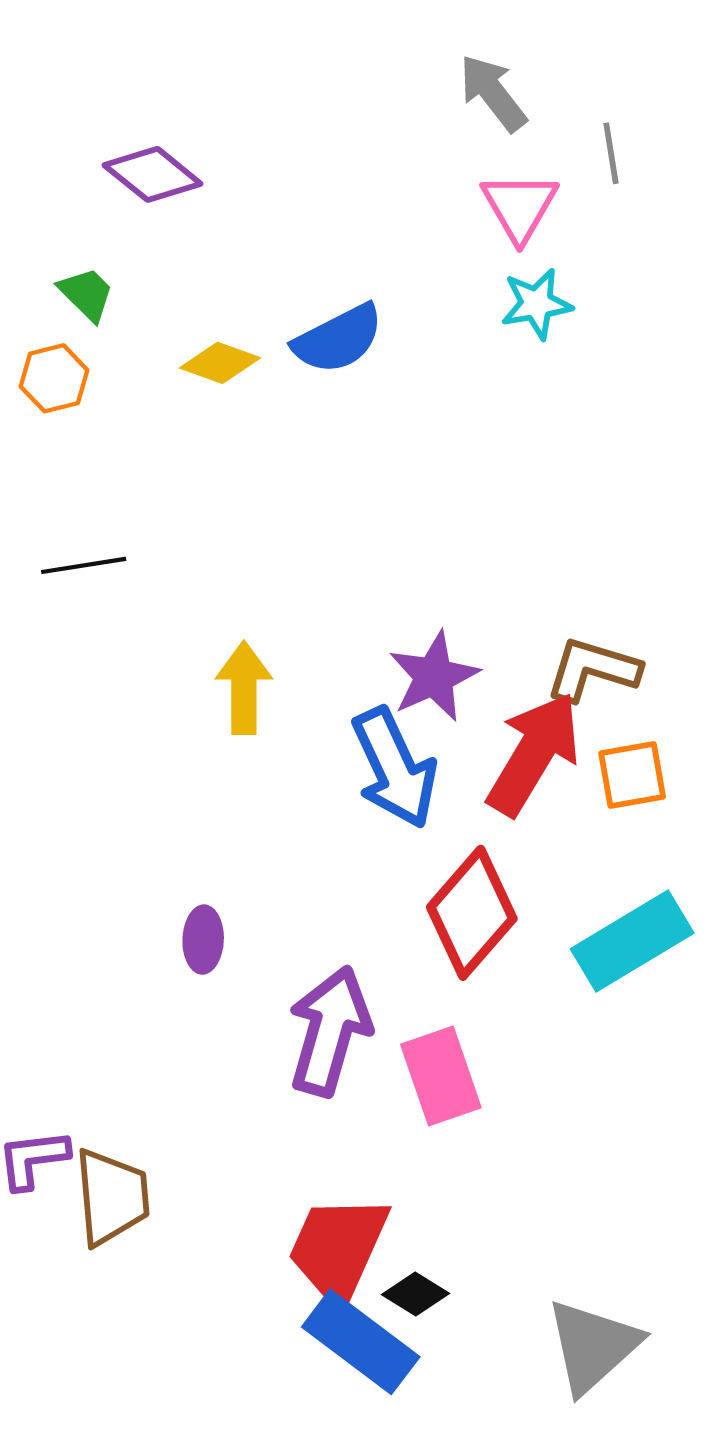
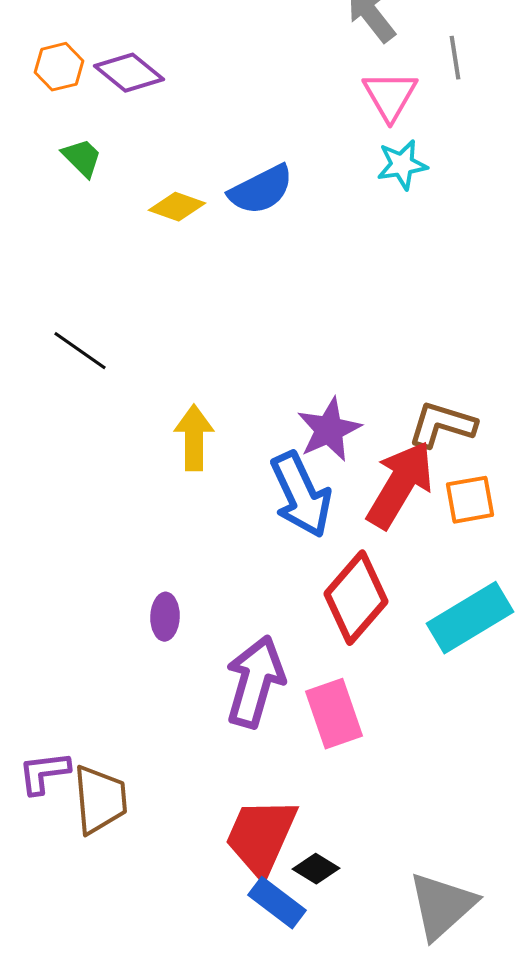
orange hexagon: (54, 378) -> (59, 67), moved
black line: (84, 565) -> (80, 351), turned 44
blue rectangle: (361, 1342) -> (277, 903), size x0.7

